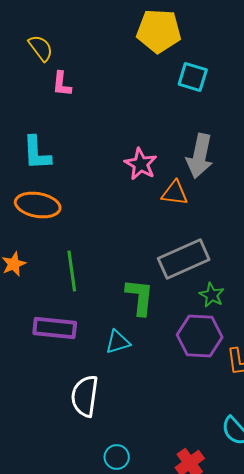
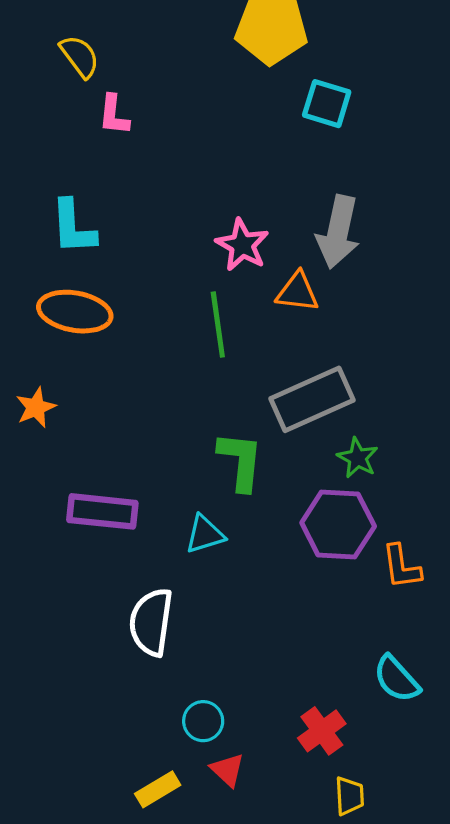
green line: (72, 271) -> (218, 325), moved

